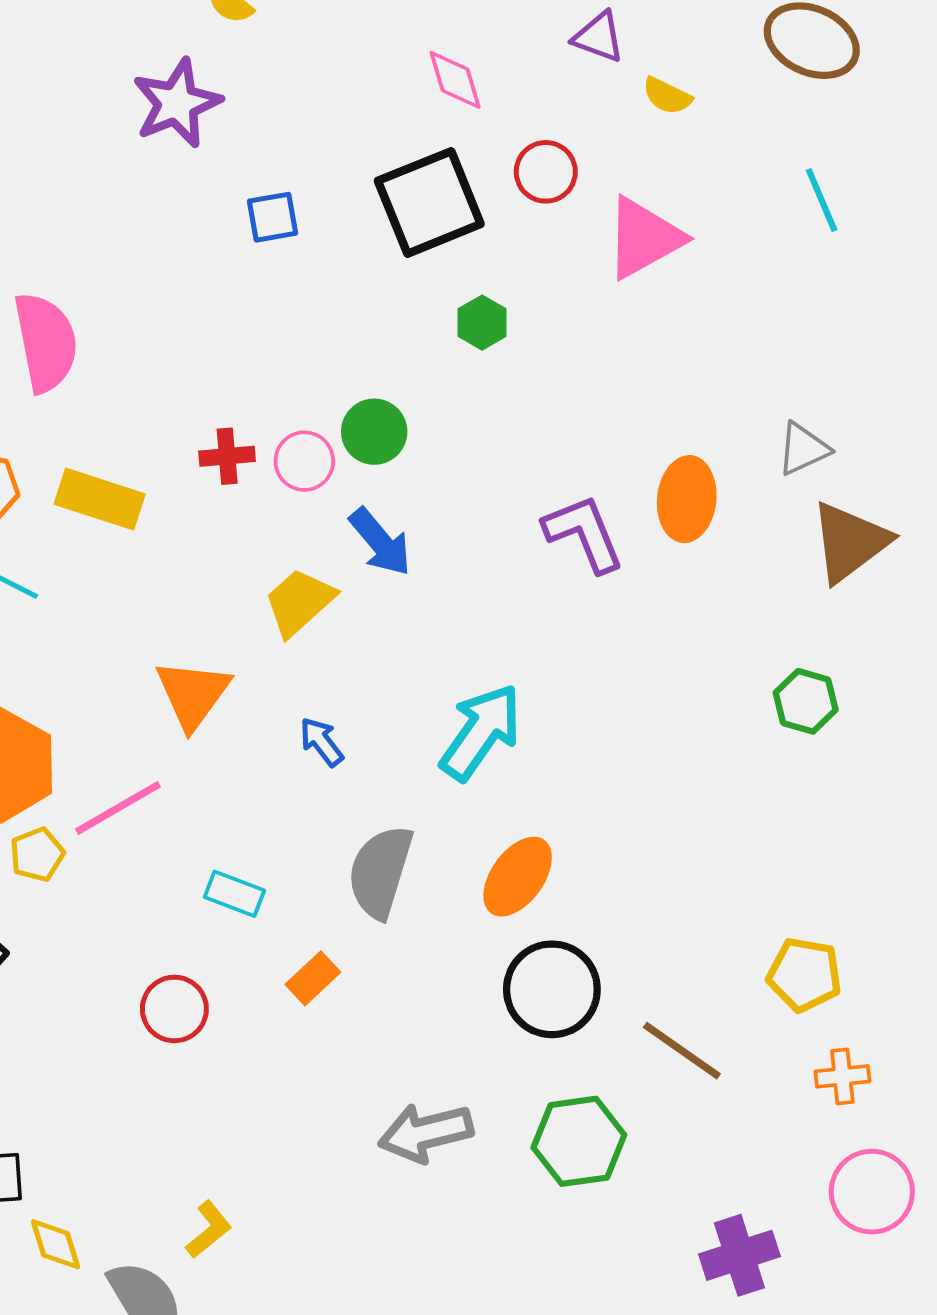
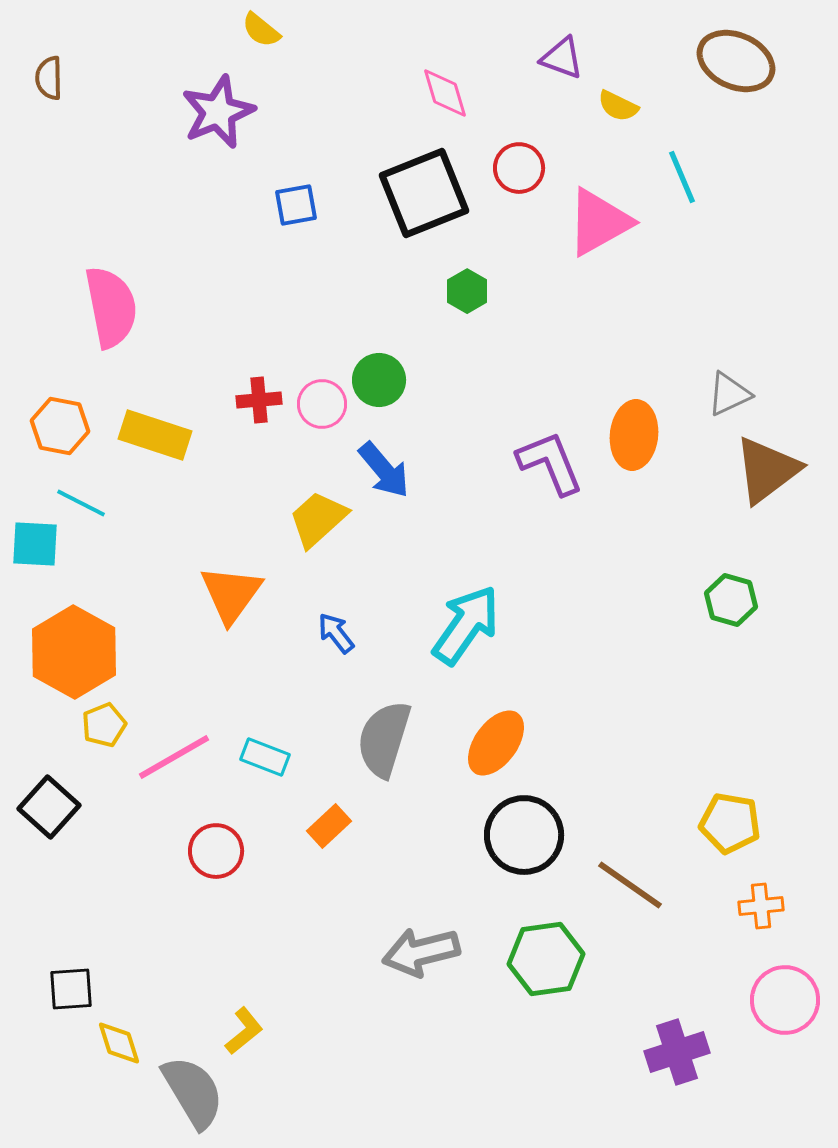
cyan line: (822, 200) -> (682, 177), moved
pink line: (118, 808) -> (174, 757), moved

